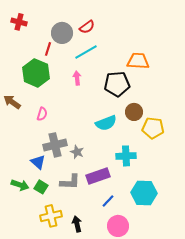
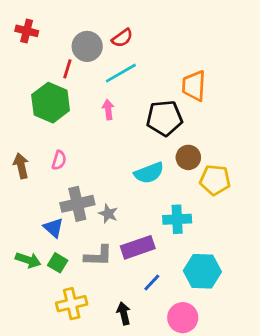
orange trapezoid: (138, 61) -> (194, 86), turned -90
brown arrow: (12, 102) -> (21, 166), moved, turned 42
black arrow: (77, 224) -> (124, 313), moved
pink circle: (118, 226) -> (183, 318), moved

